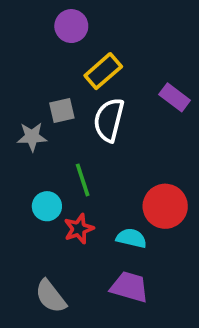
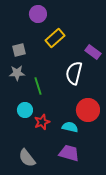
gray square: (62, 111) -> (19, 50), moved
white semicircle: (109, 120) -> (74, 73), moved
green line: (83, 180) -> (38, 86), moved

